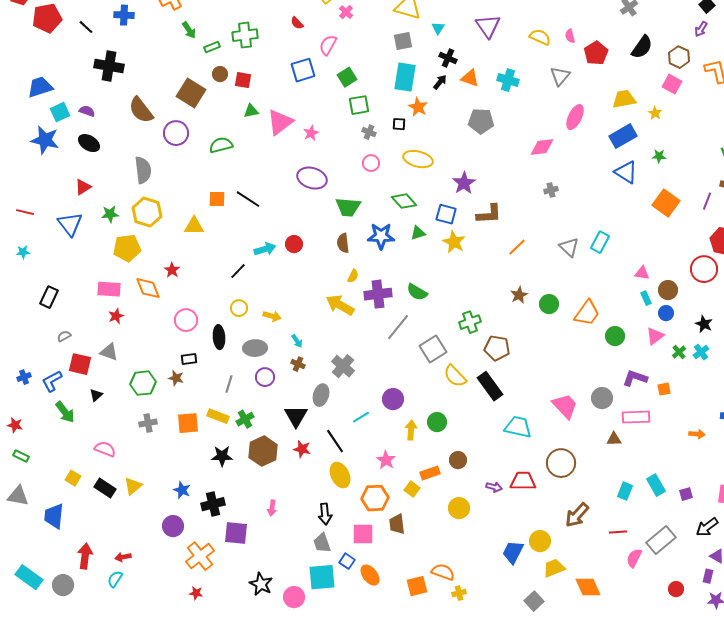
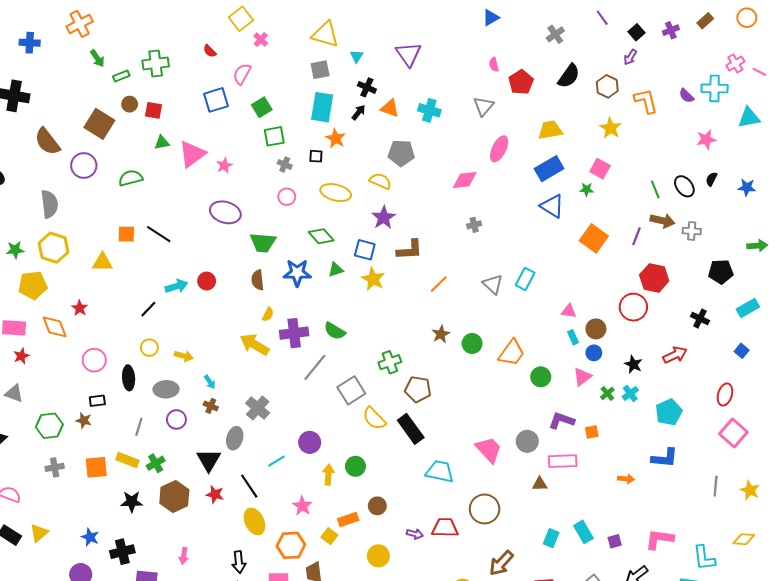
yellow semicircle: (540, 37) -> (380, 181), moved
pink square: (672, 84) -> (600, 169), moved
yellow star: (655, 113) -> (610, 128), moved, size x1.5

